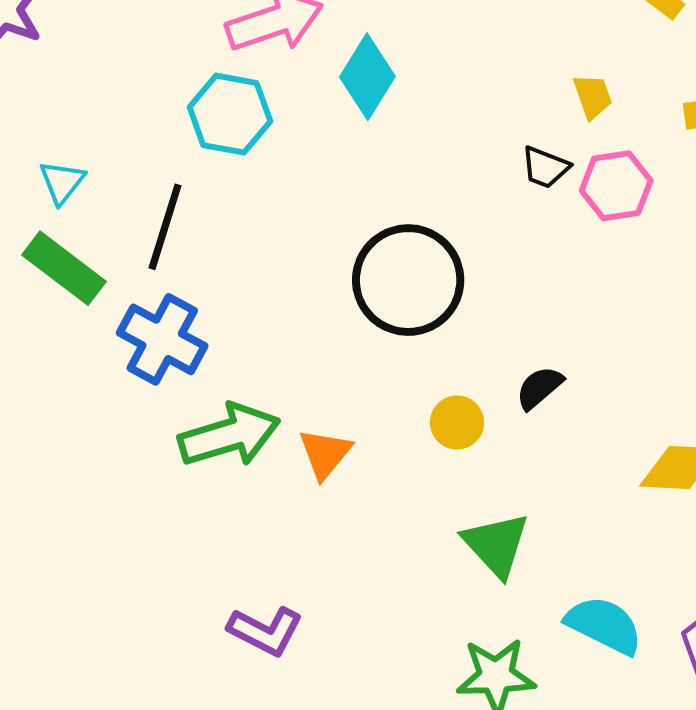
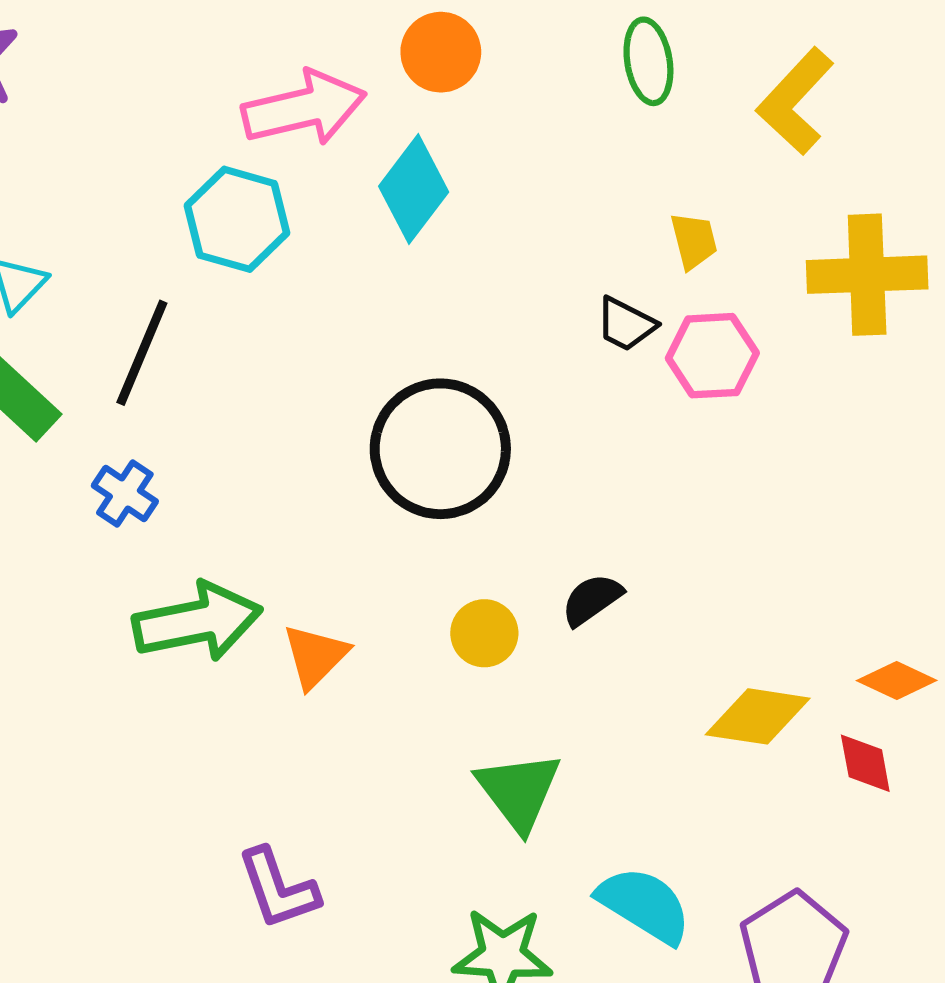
blue cross: (162, 339) -> (125, 493), size x0.6
purple L-shape: (265, 631) -> (278, 889), moved, turned 38

